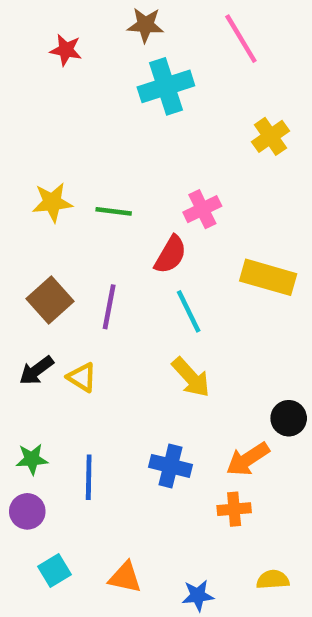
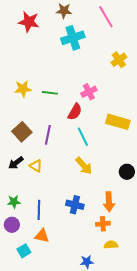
red star: (66, 50) -> (29, 22), size x1.5
black circle: (289, 418) -> (127, 172), moved
orange arrow: (248, 459) -> (109, 202), turned -60
orange triangle: (125, 577) -> (42, 236), moved
yellow semicircle: (273, 580) -> (111, 245), moved

